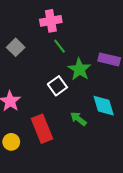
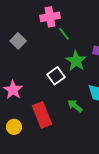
green line: (60, 46) -> (64, 34), moved

